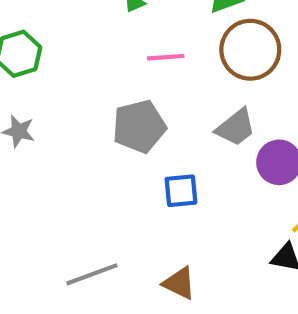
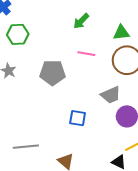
gray pentagon: (139, 126) -> (52, 73), moved

